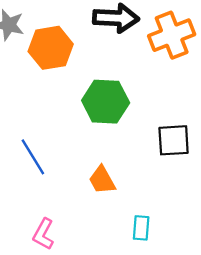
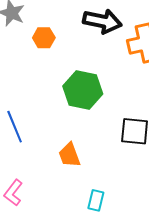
orange hexagon: (51, 48) -> (44, 38), size x0.6

